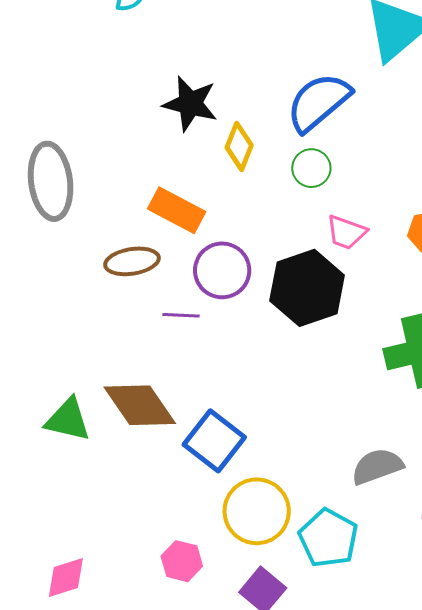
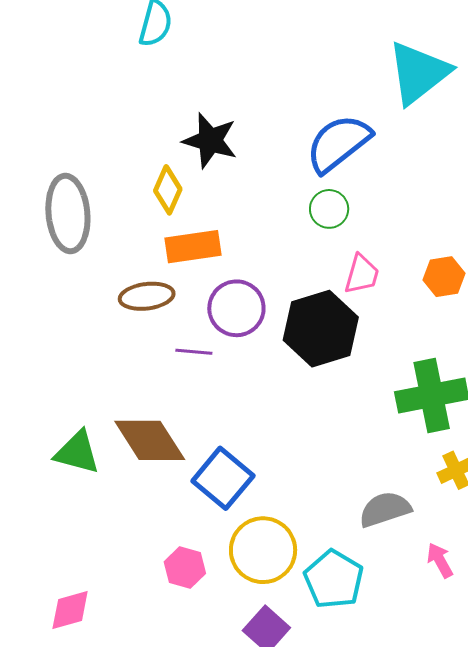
yellow diamond: (239, 146) -> (168, 190), moved
orange rectangle: (177, 210) -> (193, 247), turned -38
pink trapezoid: (346, 232) -> (362, 274), turned -96
pink hexagon: (182, 561) -> (185, 568), moved

